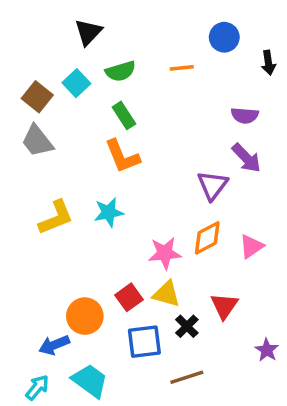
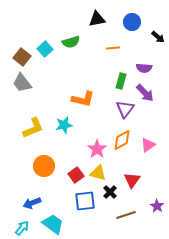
black triangle: (88, 32) -> (97, 19), moved, turned 36
black arrow: (268, 63) -> (158, 37), turned -40
orange line: (182, 68) -> (113, 48), moved
green rectangle: (124, 115) -> (121, 81), moved, turned 49
orange L-shape: (122, 156) -> (83, 99), moved, turned -55
pink star: (165, 253) -> (97, 149), turned -30
orange circle: (85, 316) -> (44, 166), moved
brown line: (187, 377) -> (126, 215), moved

